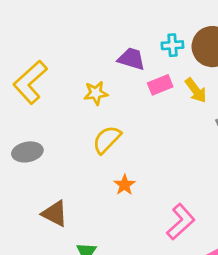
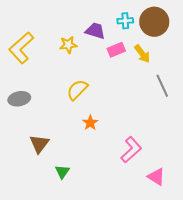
yellow star: (96, 93) -> (68, 45), moved
brown triangle: (55, 214) -> (39, 144), turned 40

